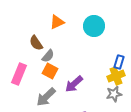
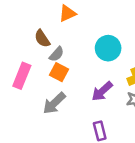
cyan circle: (94, 26) -> (108, 48), moved
purple arrow: (74, 84) -> (102, 91), moved

